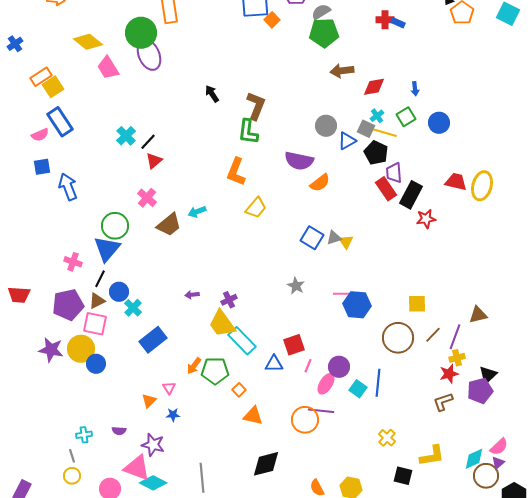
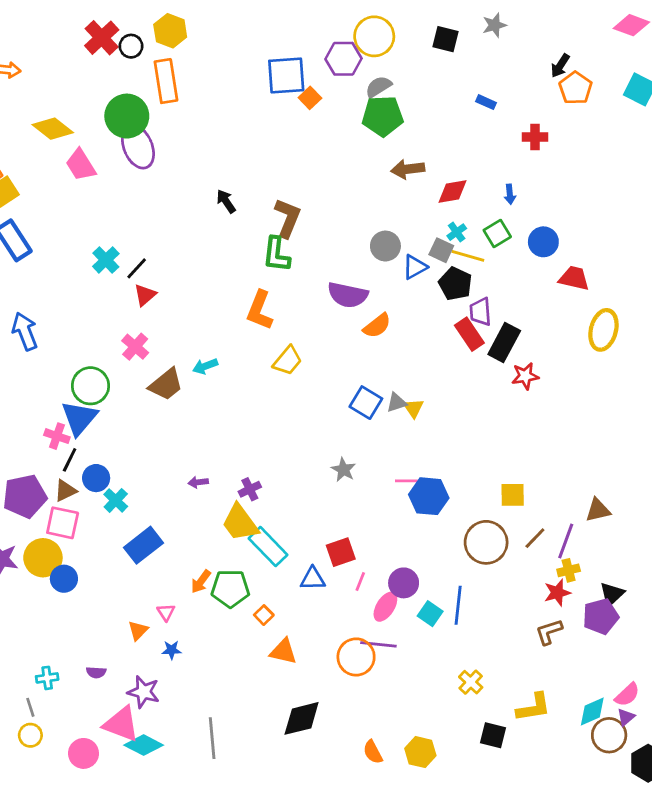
red cross: (385, 20) -> (535, 137), moved
red trapezoid: (456, 182) -> (574, 278), moved
pink cross: (73, 262) -> (57, 436), moved

